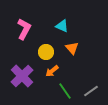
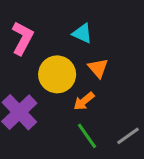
yellow circle: (46, 52) -> (57, 74), size x1.5
orange arrow: (52, 71) -> (84, 101), moved

